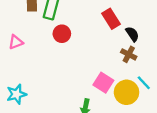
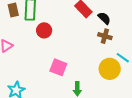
pink square: (103, 83) -> (58, 67), moved

